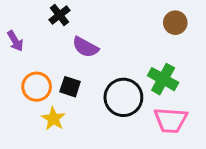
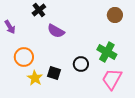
black square: (70, 87) -> (54, 73), moved
black circle: (123, 97) -> (81, 64), size x0.6
pink trapezoid: (171, 120) -> (112, 79), turned 115

